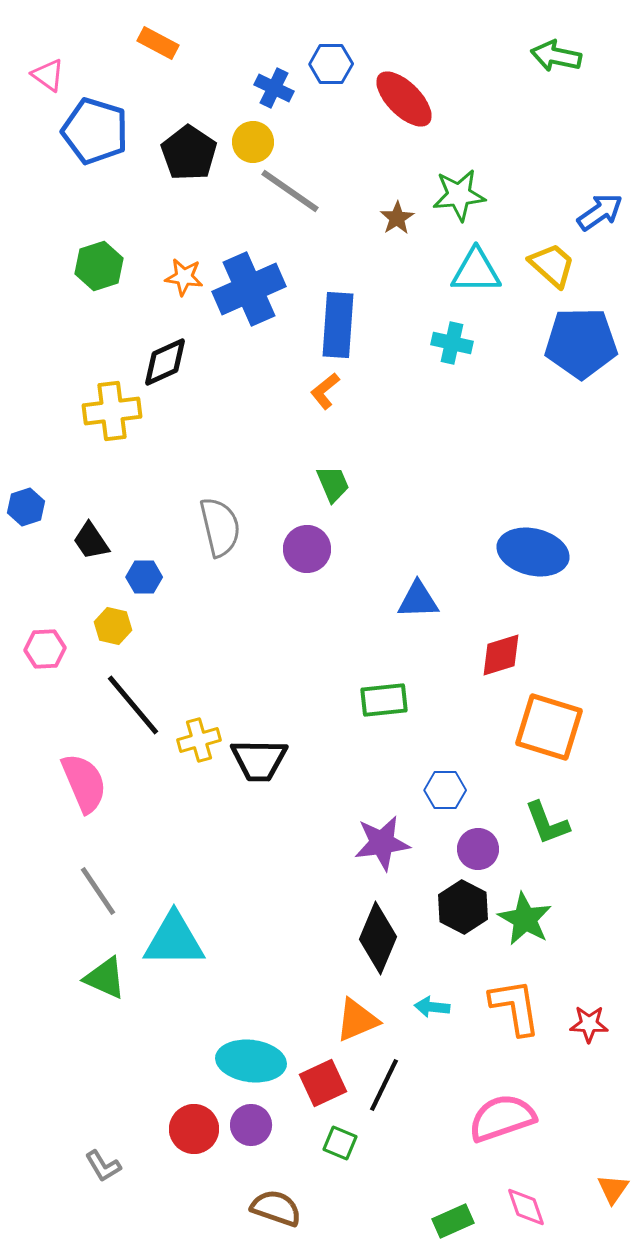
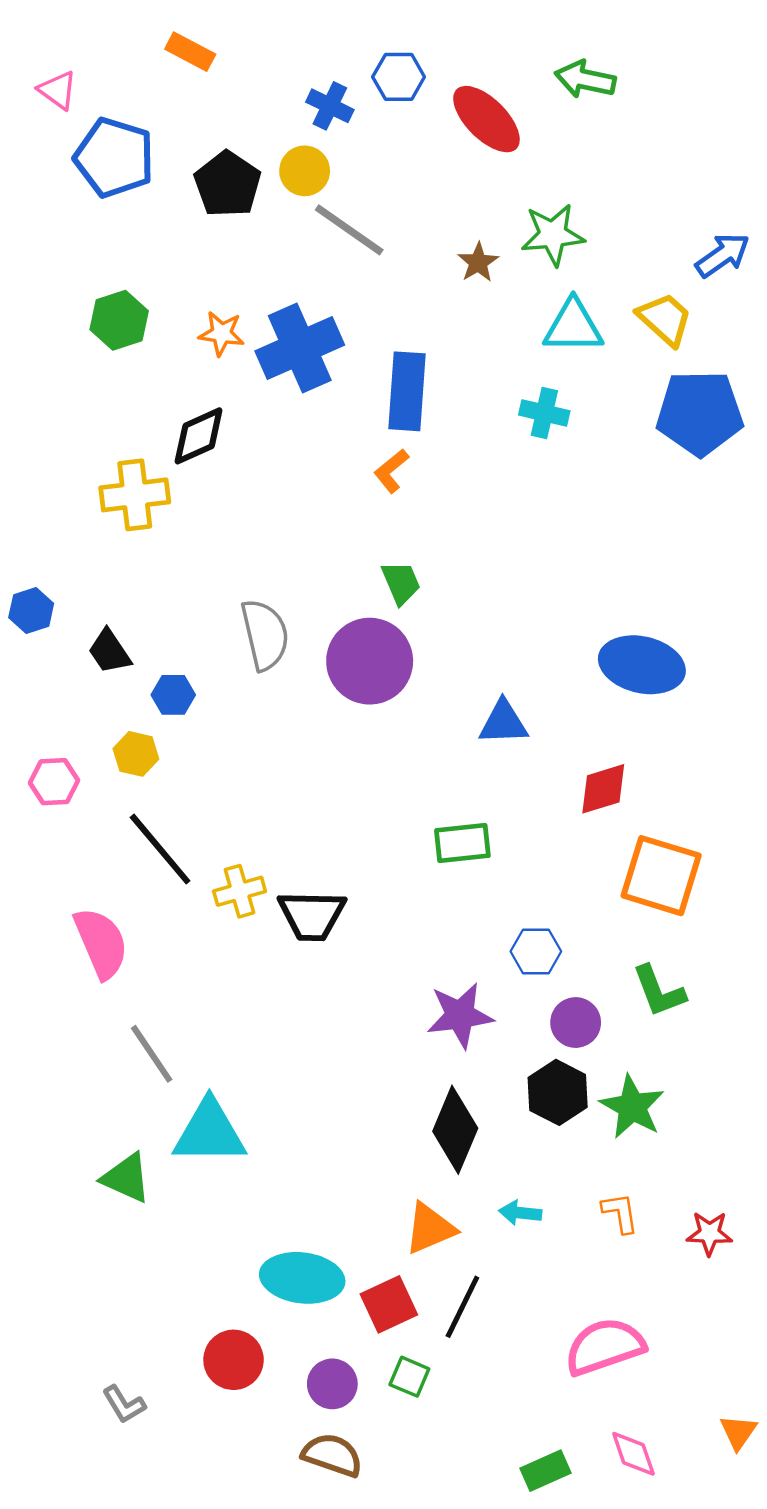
green arrow: (556, 56) -> (585, 79), moved
purple circle: (307, 549) -> (370, 661), size x1.5
gray line: (98, 891) -> (152, 1054), moved
orange L-shape: (515, 1007) -> (620, 1213), size x0.6
purple circle: (251, 1125) -> (332, 1384), moved

